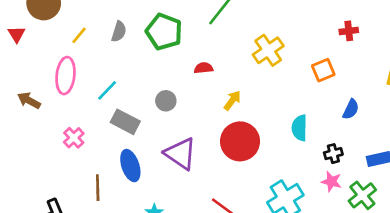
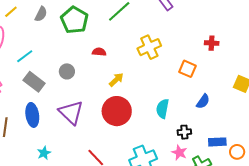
orange square: (323, 70) -> (188, 69), turned 36

